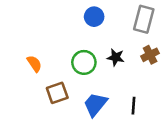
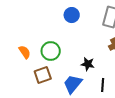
black star: (116, 57) -> (88, 64), moved
green circle: (84, 62) -> (51, 51), moved

